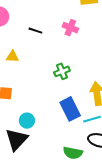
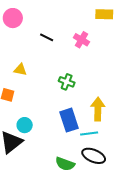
yellow triangle: (13, 57) -> (20, 70), moved
green cross: (62, 71) -> (67, 82), turned 35

